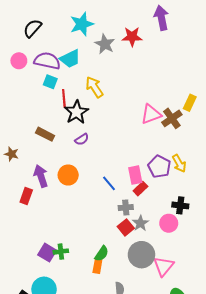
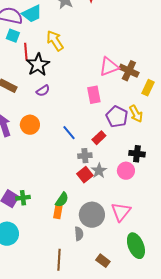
yellow rectangle: (190, 103) -> (148, 88), moved
brown cross: (172, 118) -> (129, 71), turned -30
pink rectangle: (135, 175) -> (94, 95), moved
gray circle: (141, 255) -> (92, 215), moved

